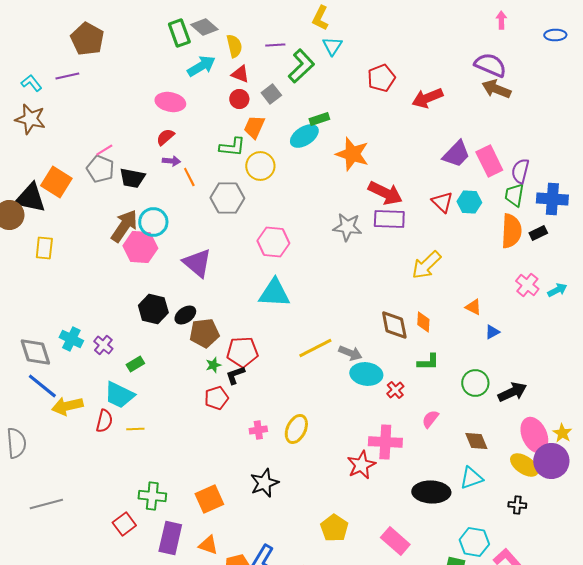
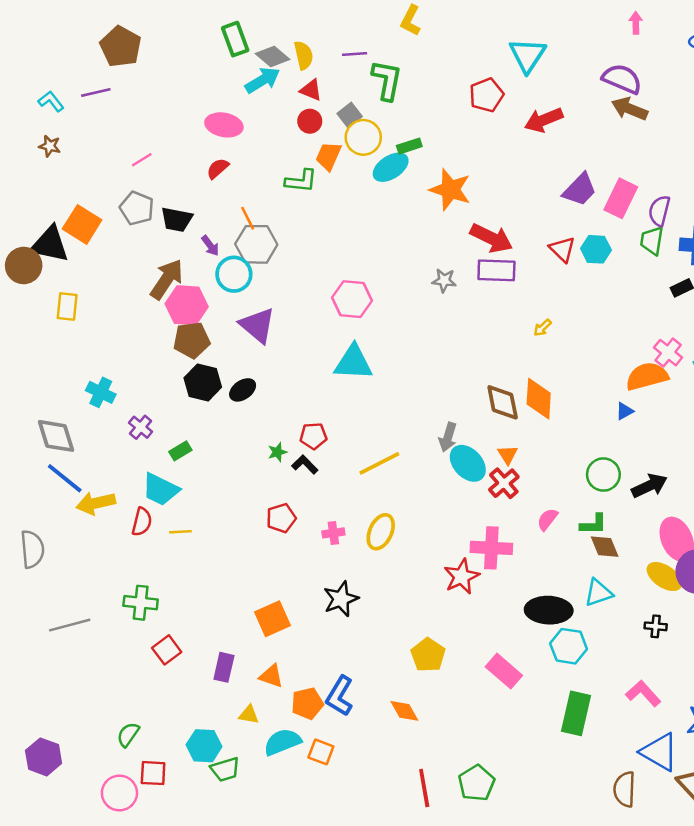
gray diamond: (204, 27) -> (272, 56), moved
cyan triangle: (332, 46) -> (527, 55), moved, size x1.5
green L-shape: (301, 66) -> (387, 80), turned -36
brown star: (30, 119) -> (50, 146), size x0.6
pink line: (104, 150) -> (142, 160), moved
purple arrow: (171, 161) -> (210, 246), moved, turned 48
pink rectangle: (489, 161) -> (621, 198), turned 52
yellow circle: (260, 166) -> (363, 137), moved
gray hexagon: (227, 198) -> (256, 244), moved
cyan circle: (153, 222) -> (234, 274), moved
gray star: (347, 227) -> (444, 280), size x0.7
orange semicircle: (511, 231) -> (647, 376), moved, turned -108
yellow arrow: (426, 265) -> (542, 328), size x0.5
orange triangle: (473, 307) -> (508, 455), moved, turned 30
orange diamond: (423, 322) -> (539, 399), size x1.6
brown pentagon: (204, 333) -> (192, 340), moved
cyan cross: (71, 339) -> (101, 392), moved
yellow line: (315, 348) -> (379, 463), moved
red pentagon: (242, 352) -> (314, 436), size x0.7
gray arrow: (350, 353) -> (448, 437), turned 85
green L-shape: (428, 362) -> (593, 524), moved
cyan ellipse: (366, 374) -> (468, 463), turned 40
black L-shape: (235, 375) -> (305, 465), turned 65
red cross: (395, 390) -> (504, 483), size x1.4
red pentagon: (216, 398) -> (281, 518), moved
green cross: (152, 496) -> (141, 603), moved
purple rectangle: (170, 538) -> (224, 667), size x0.7
cyan hexagon: (474, 542) -> (569, 646), moved

